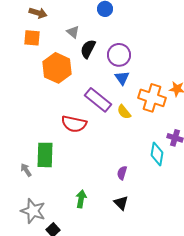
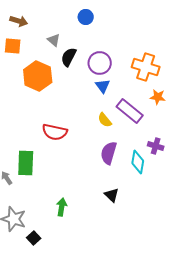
orange cross: (152, 98) -> (146, 67), moved
purple rectangle: (98, 100) -> (130, 111), moved
purple semicircle: (122, 173) -> (109, 153), moved, size x1.6
black triangle: (121, 203) -> (112, 195), moved

